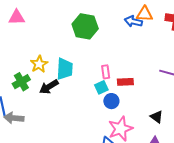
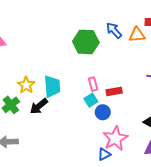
orange triangle: (145, 14) -> (137, 35), moved
blue arrow: (133, 21) -> (114, 30), turned 42
green hexagon: (85, 26) -> (86, 42), moved

